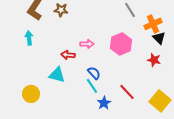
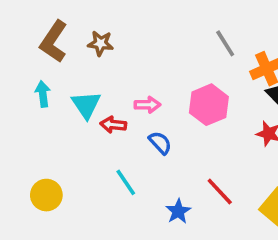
blue semicircle: (94, 73) -> (160, 143), moved
cyan triangle: (57, 75) -> (86, 105), moved, turned 42
cyan line: (92, 86) -> (126, 182), moved

